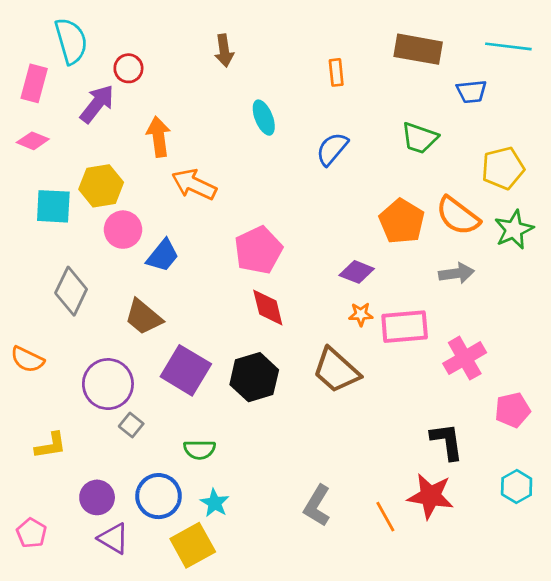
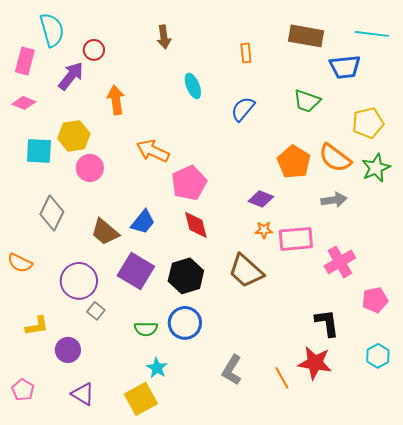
blue trapezoid: (471, 92) -> (345, 67), size x1.4
orange arrow: (194, 184) -> (153, 151), moved
blue trapezoid: (163, 256) -> (143, 222), moved
blue circle: (159, 496) -> (185, 323), moved
purple circle: (97, 497) -> (68, 350), moved

